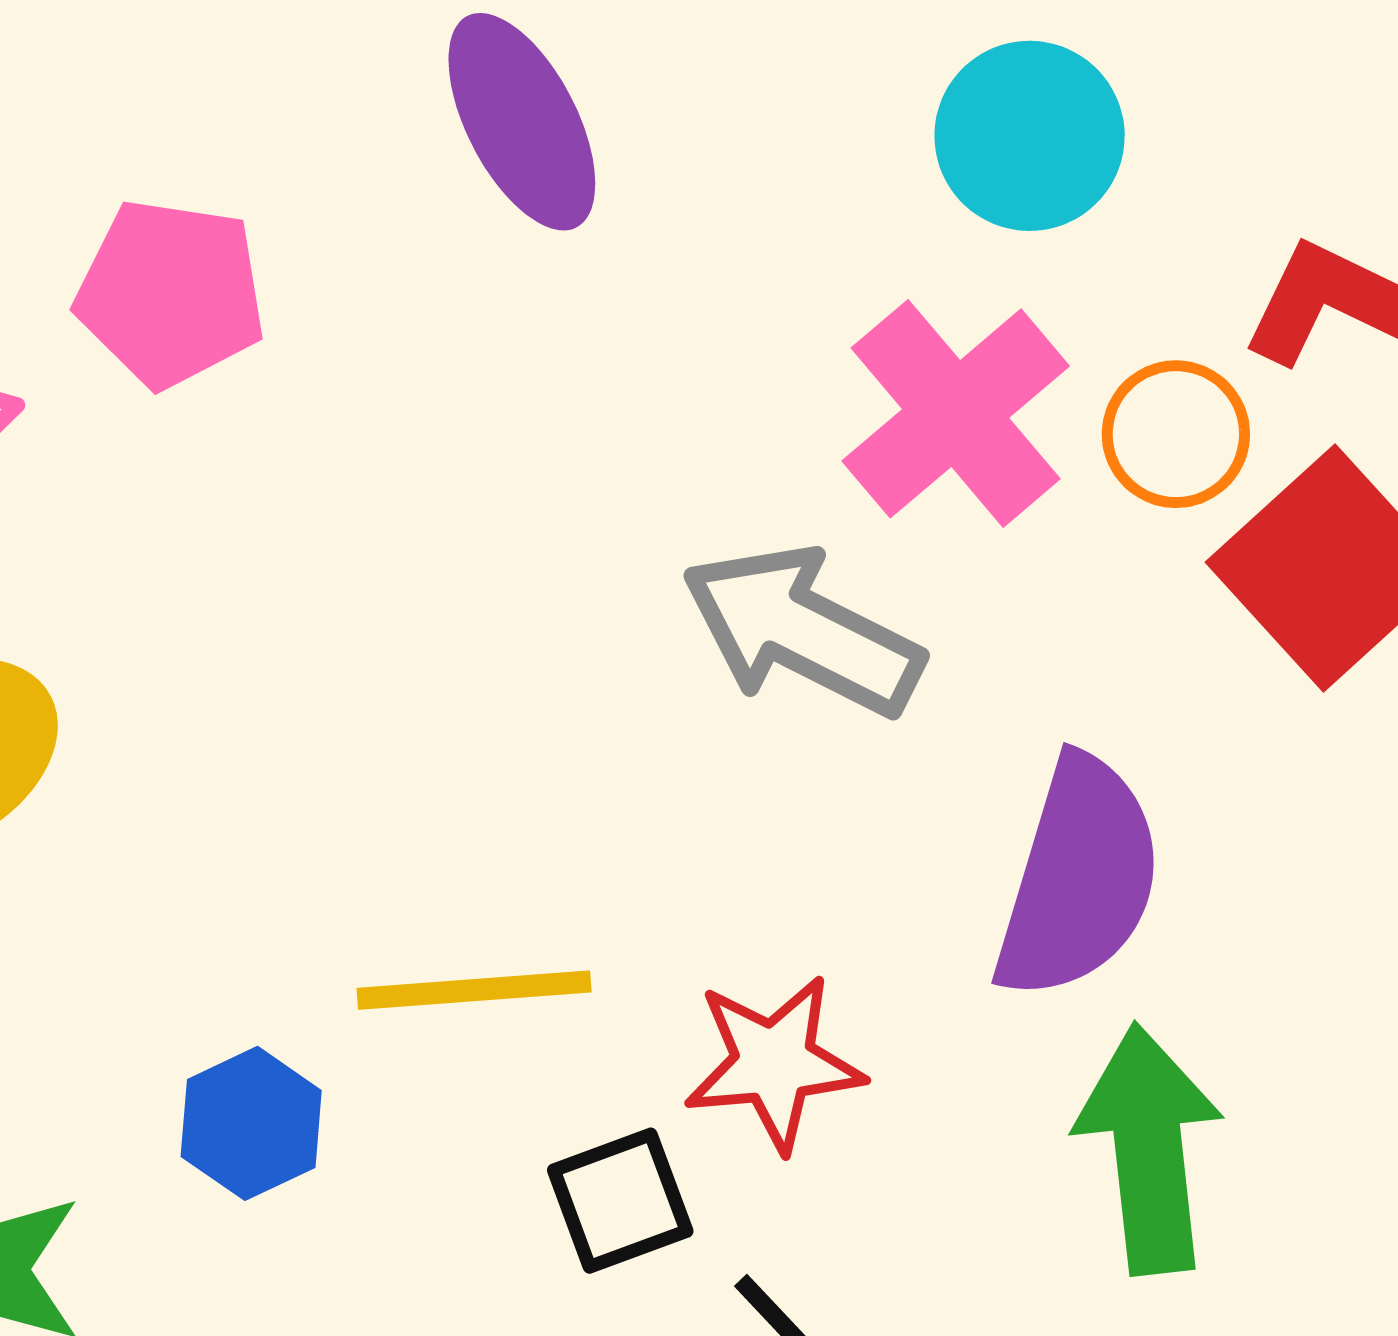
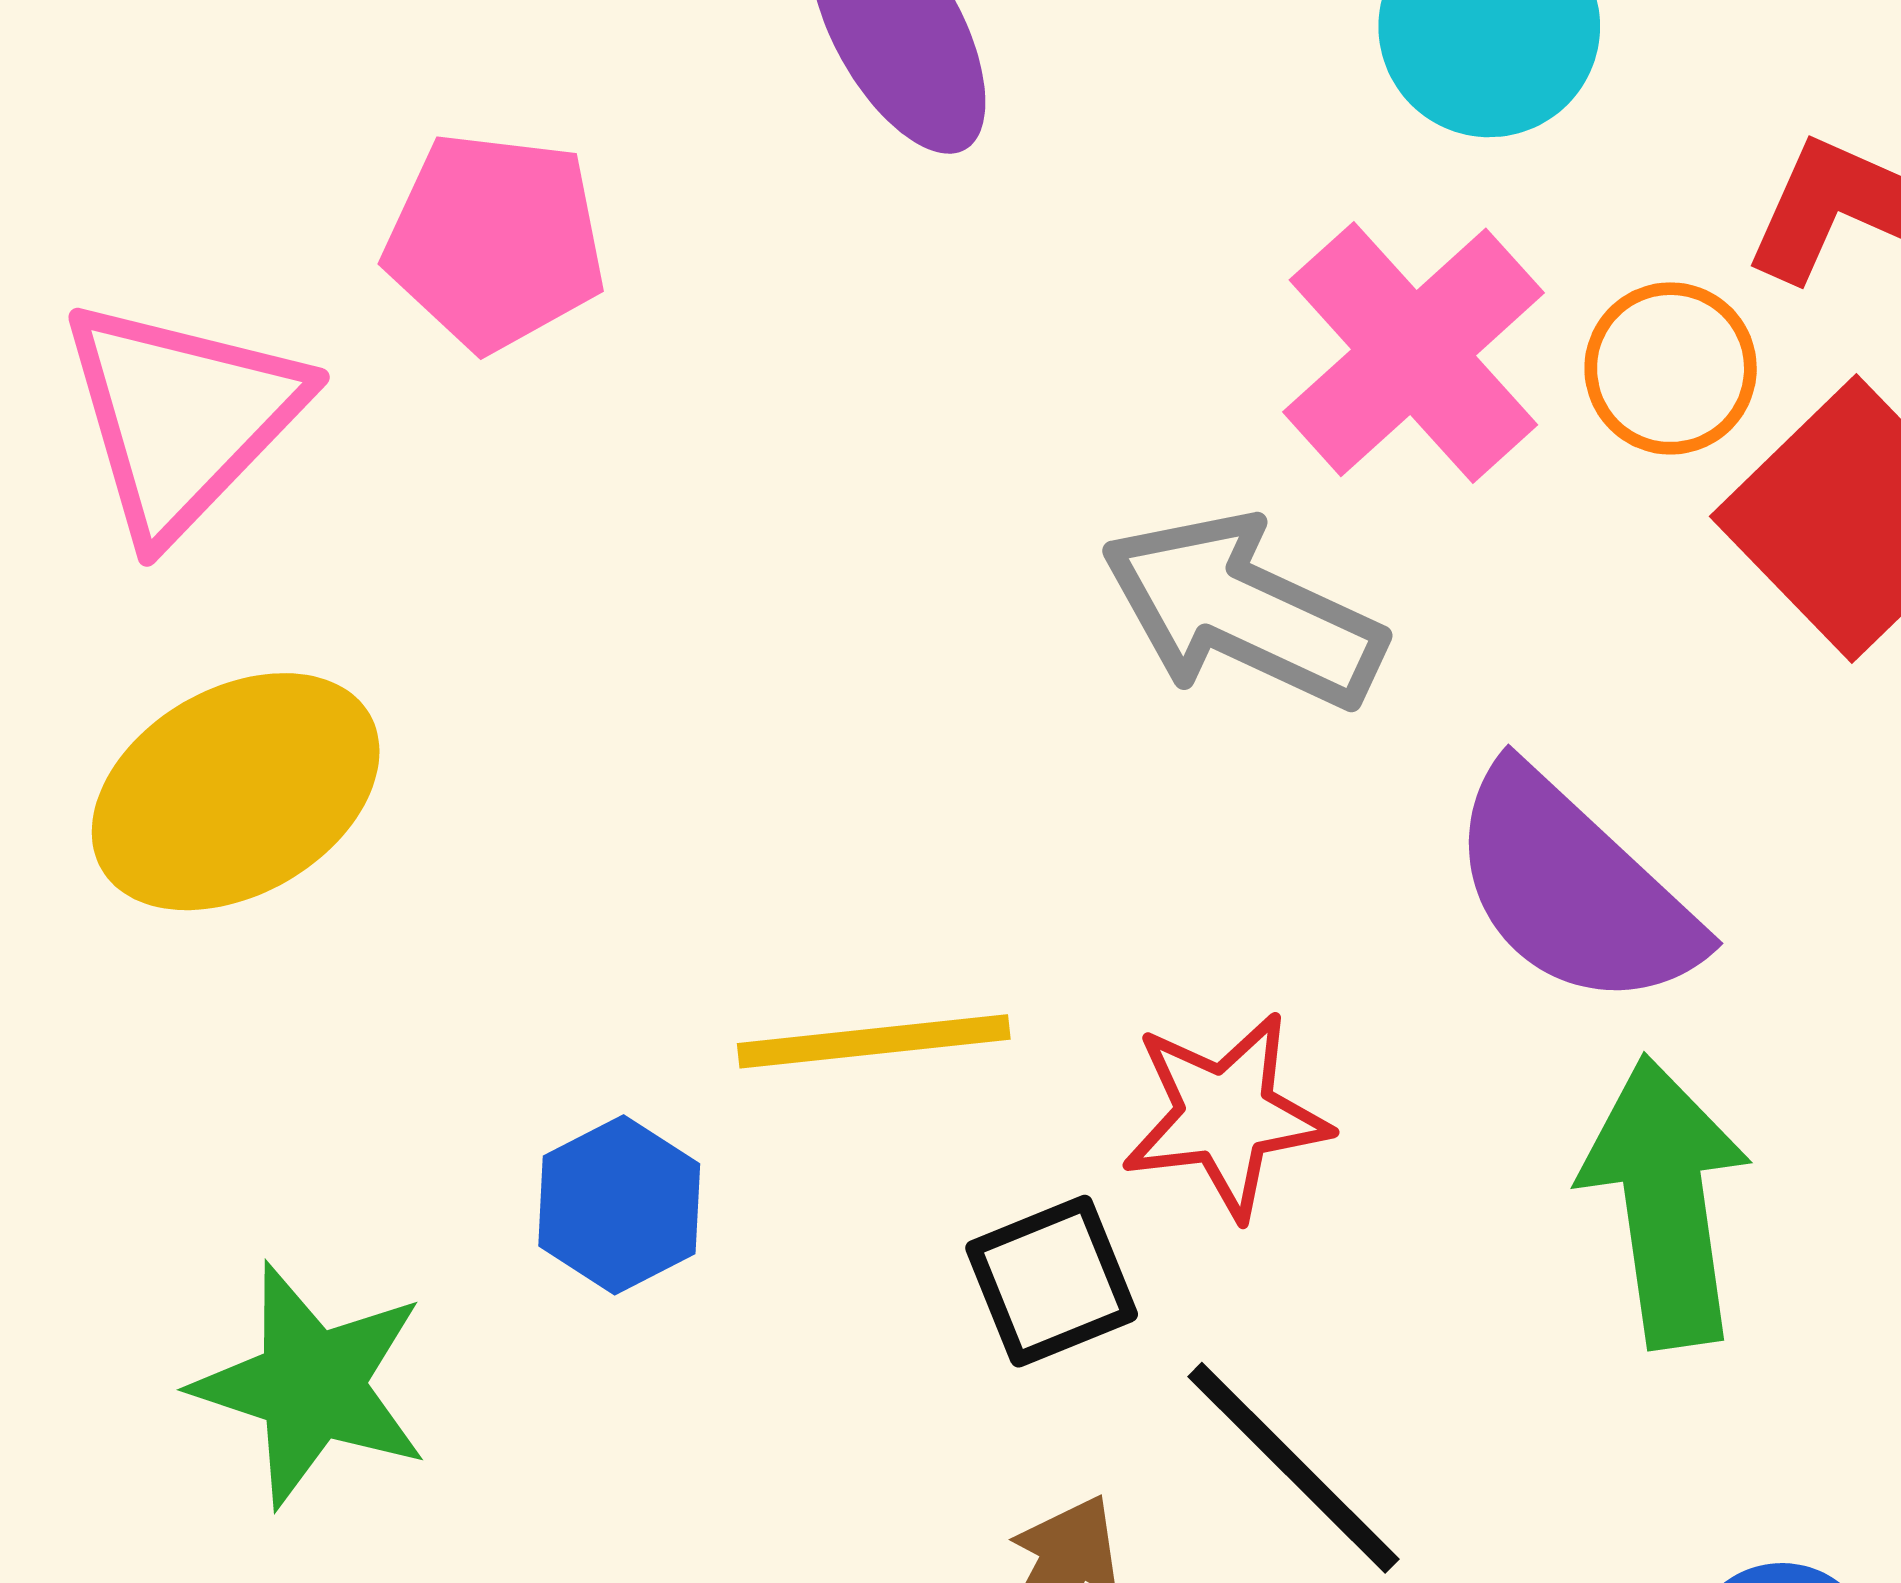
purple semicircle: (1079, 878) -> (1573, 889), turned 118

